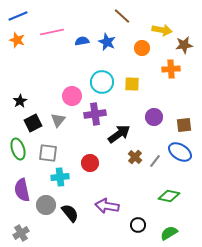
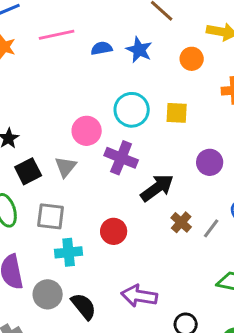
purple cross: (95, 114) -> (121, 158), turned 30

